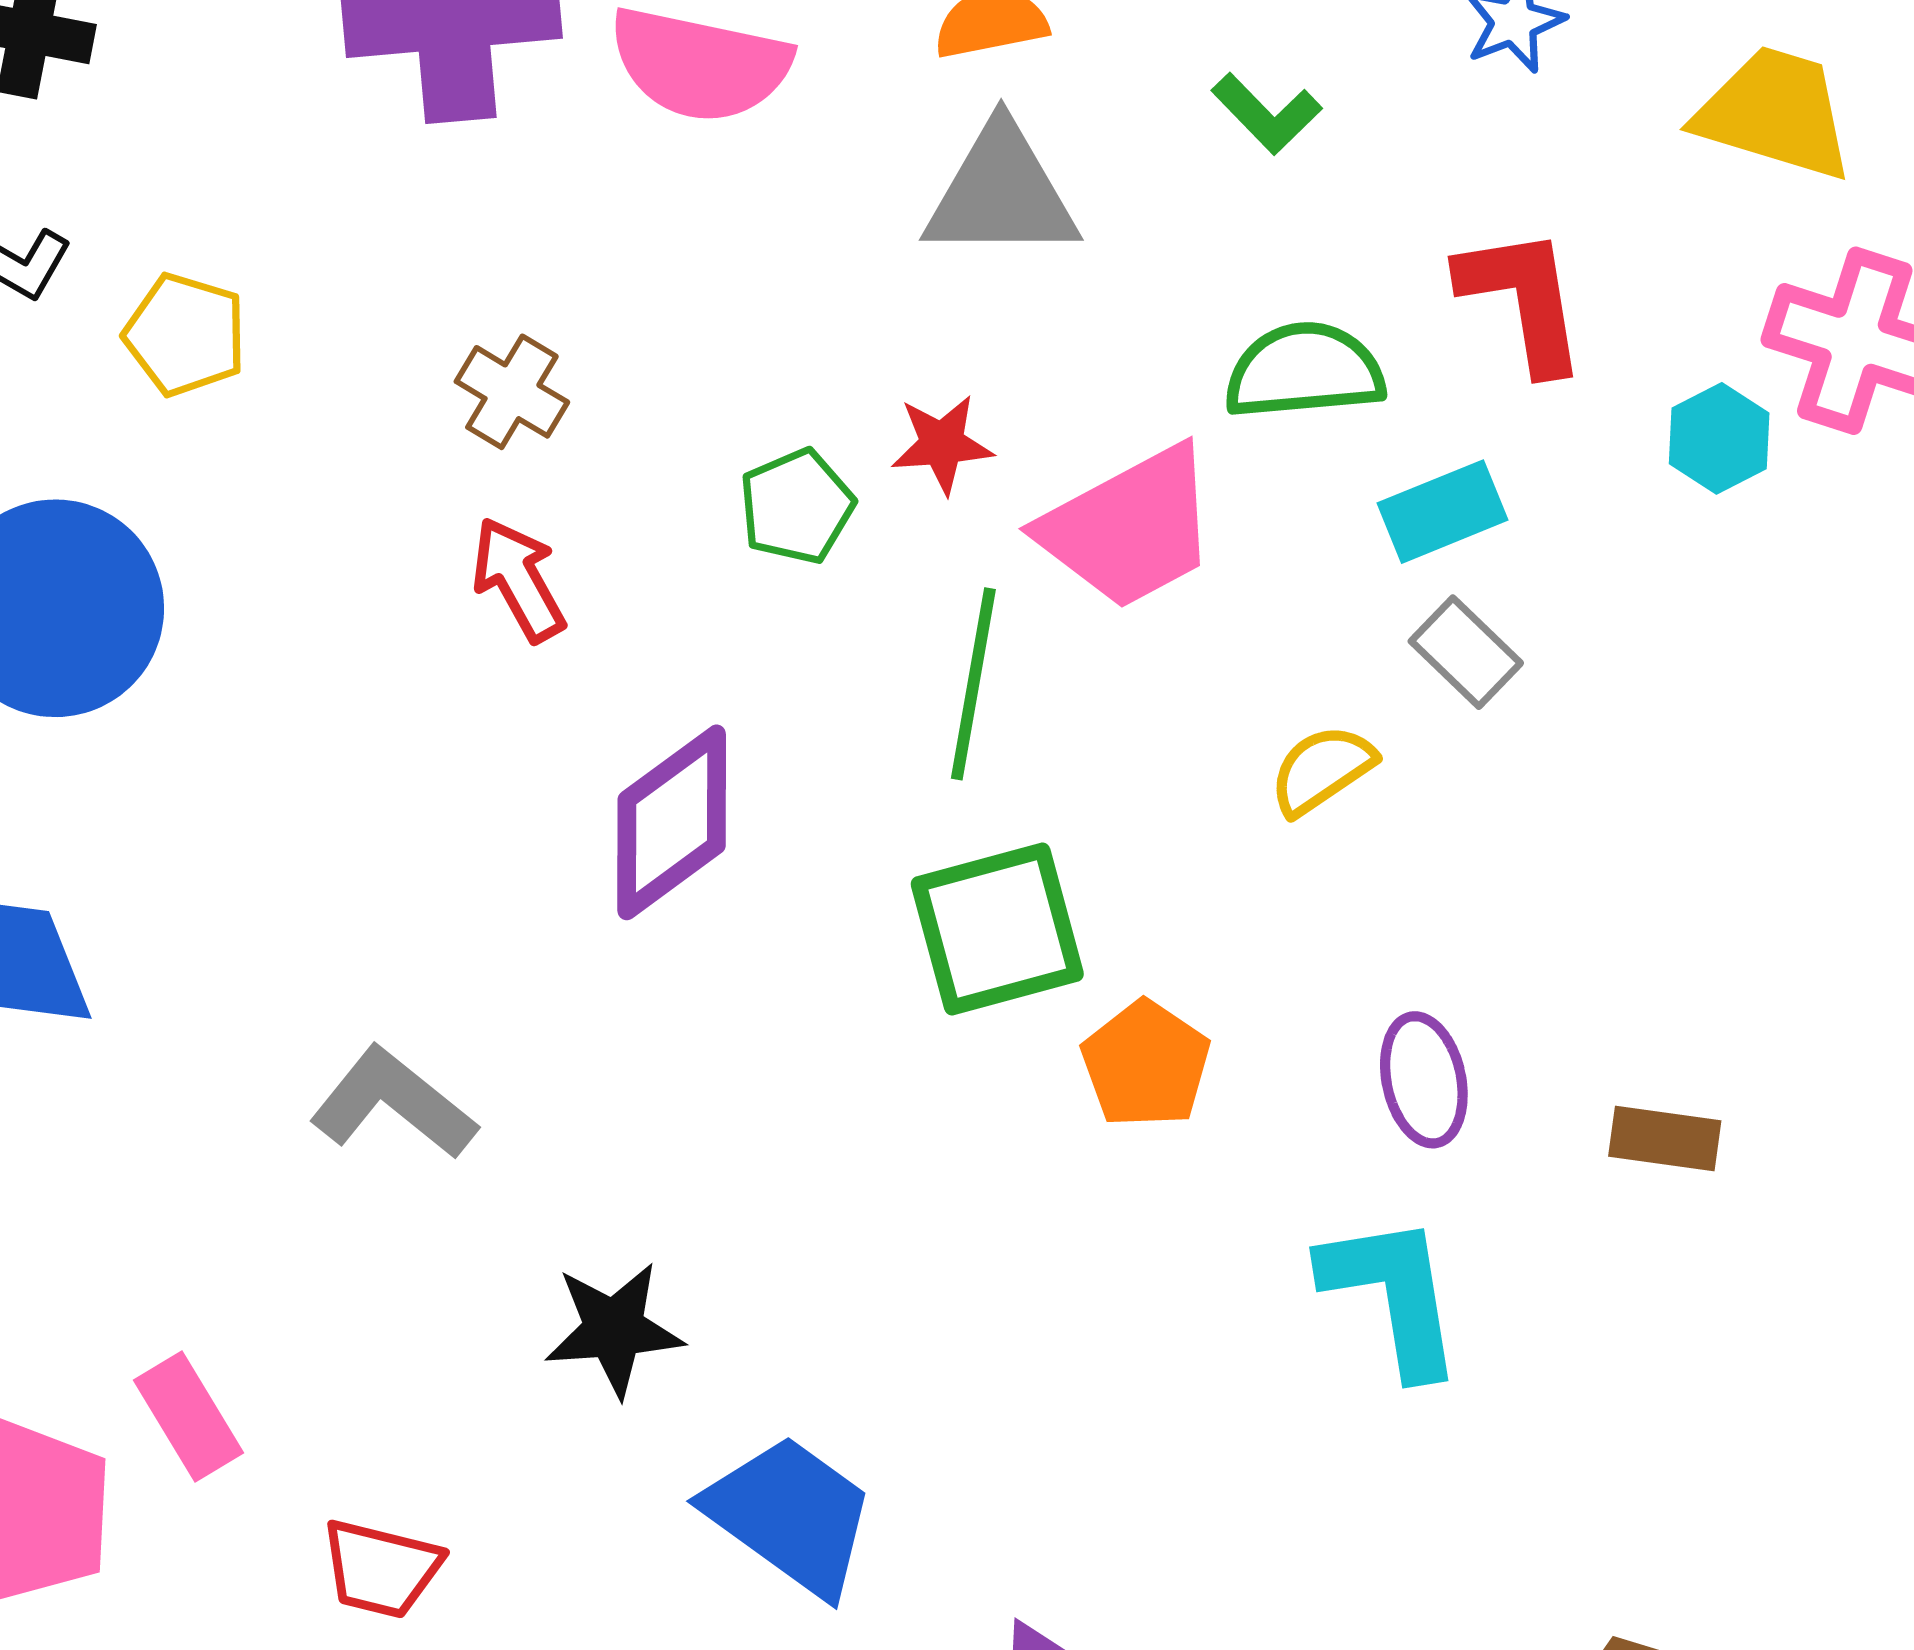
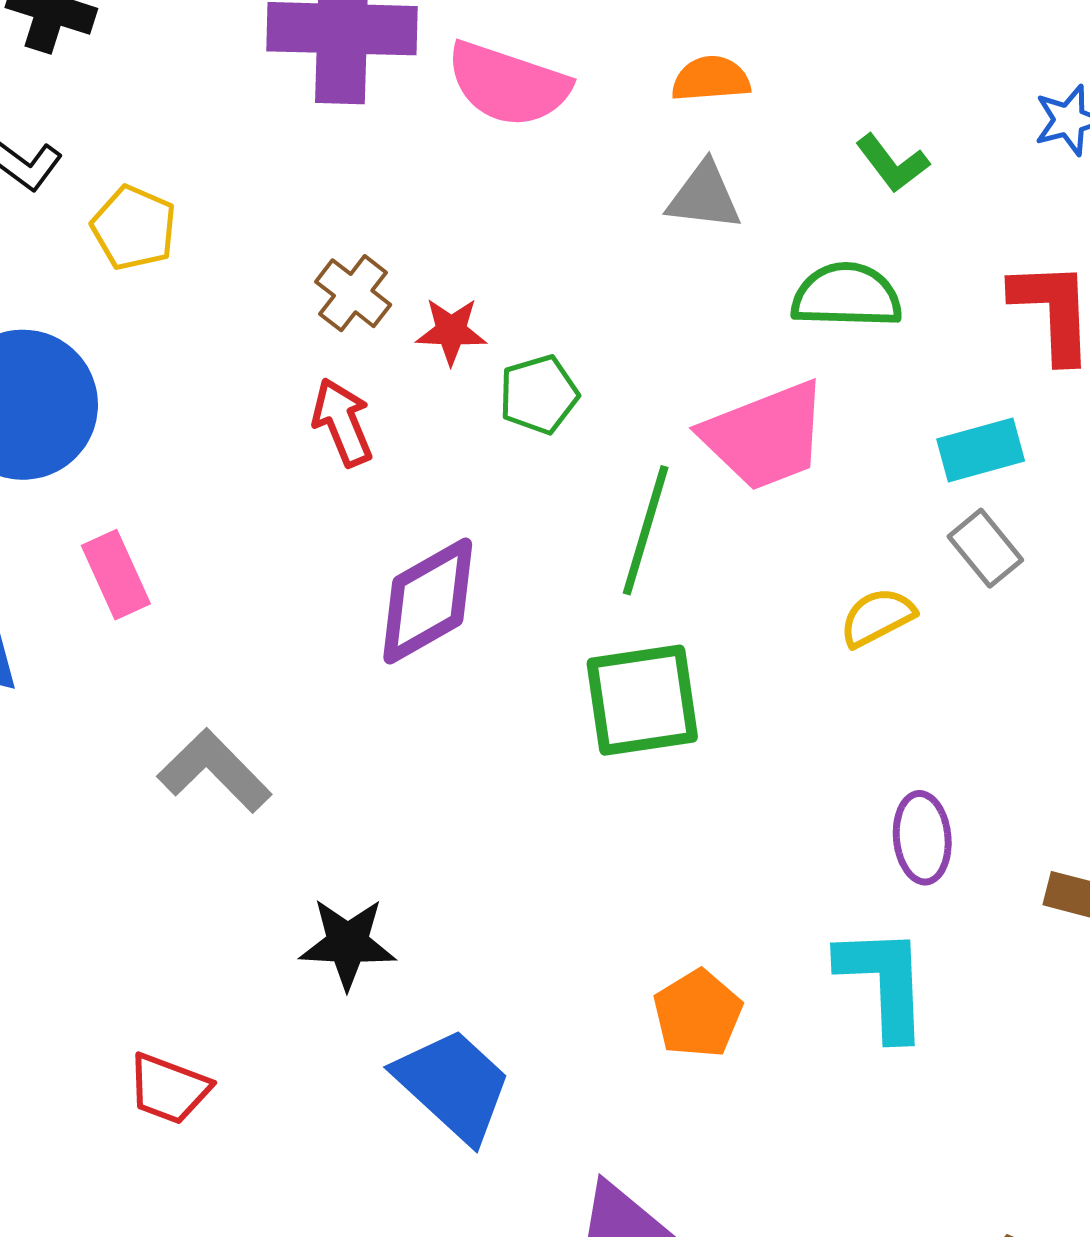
gray triangle: (1001, 193) -> (704, 196), size x0.7
green semicircle: (1304, 371) -> (847, 296), moved
red star: (942, 444) -> (451, 331), moved
orange pentagon: (1146, 1064) -> (698, 1014), moved
pink rectangle: (188, 1417) -> (116, 575), moved

